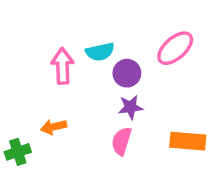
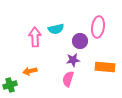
pink ellipse: (175, 48) -> (98, 27), turned -40
purple circle: (127, 73) -> (80, 41), moved
orange rectangle: (188, 141) -> (105, 67), moved

